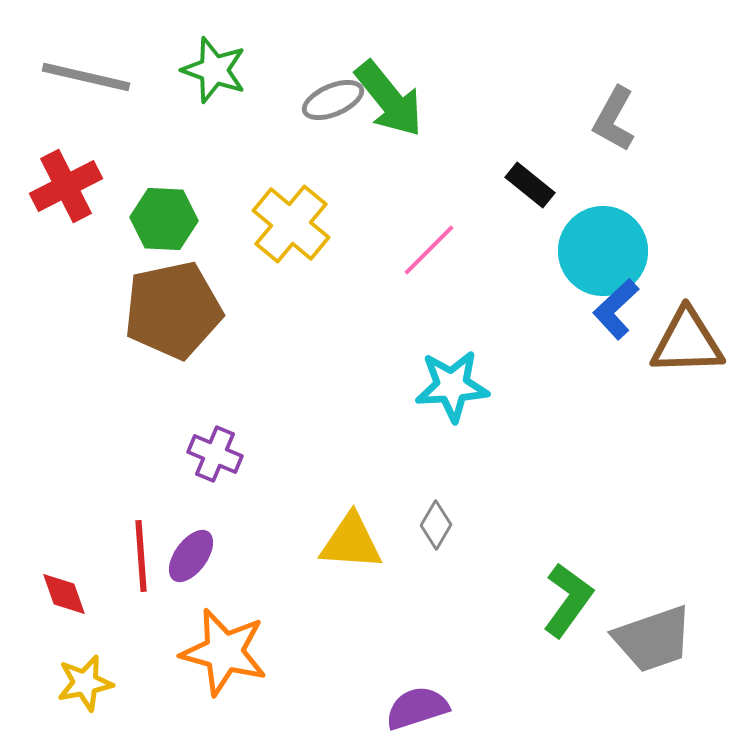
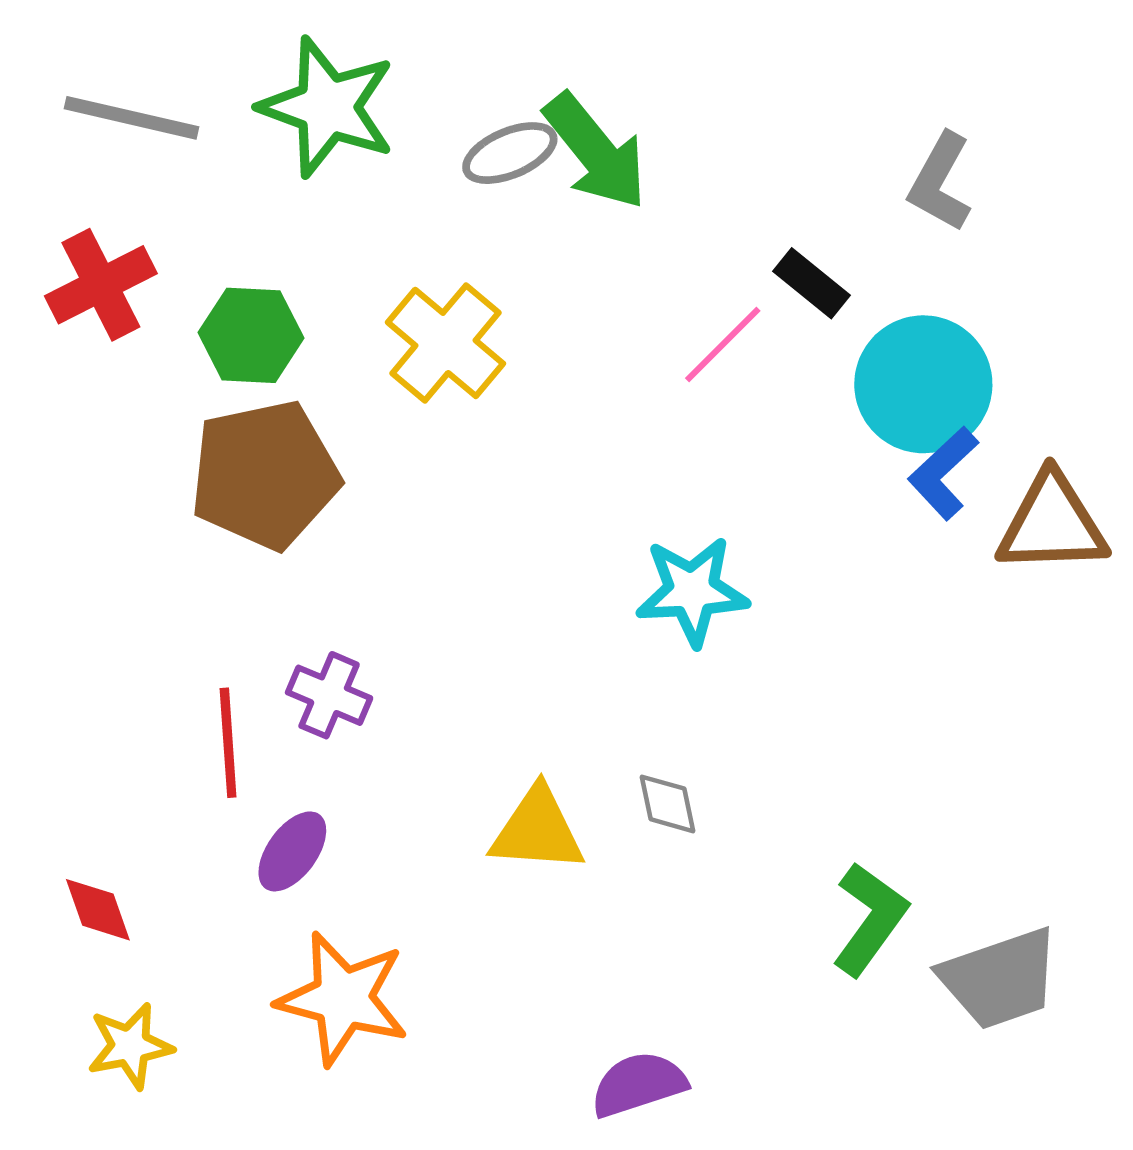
green star: (214, 70) -> (328, 107), size x1.4
pink line: (429, 250) -> (723, 344), moved
gray diamond: (436, 525) -> (668, 804), turned -42
red line: (141, 556) -> (228, 743), moved

